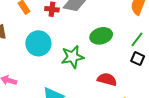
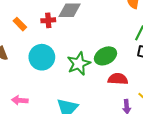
green ellipse: (101, 36) -> (105, 56), moved

